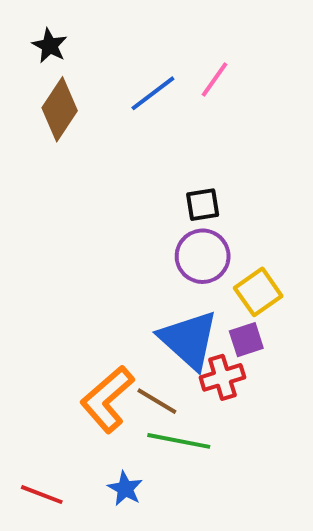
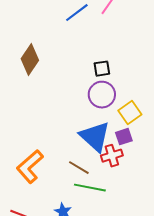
brown diamond: (60, 109) -> (30, 60), moved
orange L-shape: (107, 399) -> (30, 167), moved

